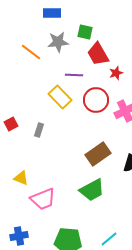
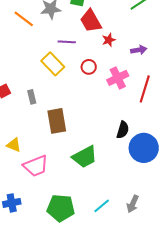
red circle: (96, 100) -> (89, 67), size x0.6
gray rectangle: (39, 130) -> (32, 97), turned -32
brown rectangle: (98, 154) -> (57, 121), moved, turned -65

